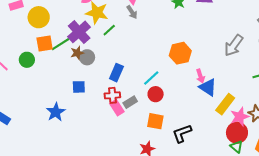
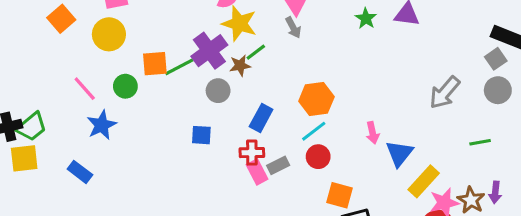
yellow circle: (39, 17) -> (109, 34), moved
brown star: (77, 53) -> (240, 66), moved
orange hexagon: (180, 53) -> (316, 99), moved
pink arrow: (200, 76) -> (373, 133), moved
blue triangle: (208, 87) -> (399, 153), turned 30
blue star: (56, 112) -> (102, 125), moved
orange square: (155, 121) -> (339, 195), moved

